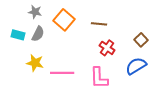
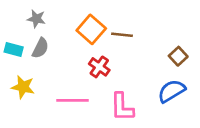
orange square: (64, 20) -> (91, 29), moved
red cross: (107, 48) -> (99, 67), moved
yellow star: (35, 63) -> (23, 87), moved

